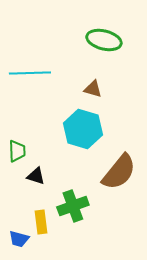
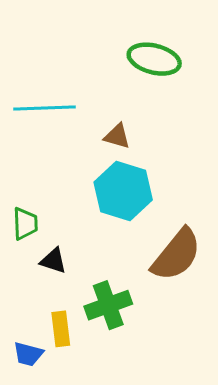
brown triangle: (93, 89) -> (117, 136), moved

